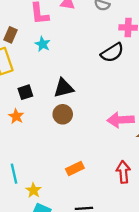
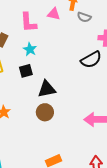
black square: (25, 92) -> (26, 71), moved

